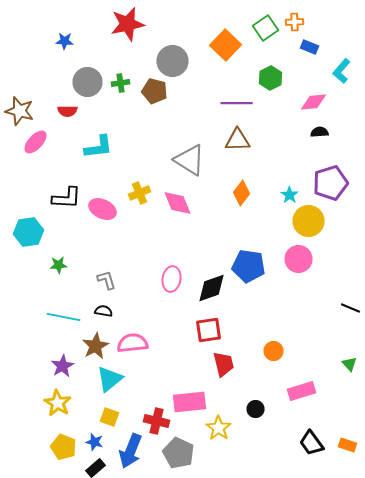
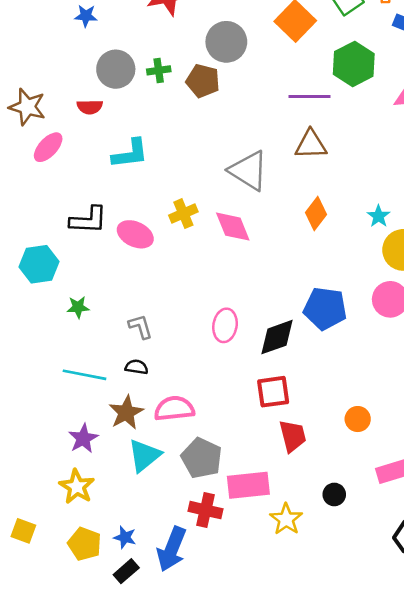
green hexagon: (270, 78) -> (354, 64), size x1.4
yellow square: (110, 417) -> (23, 531), moved
gray pentagon: (178, 453) -> (202, 458), moved

